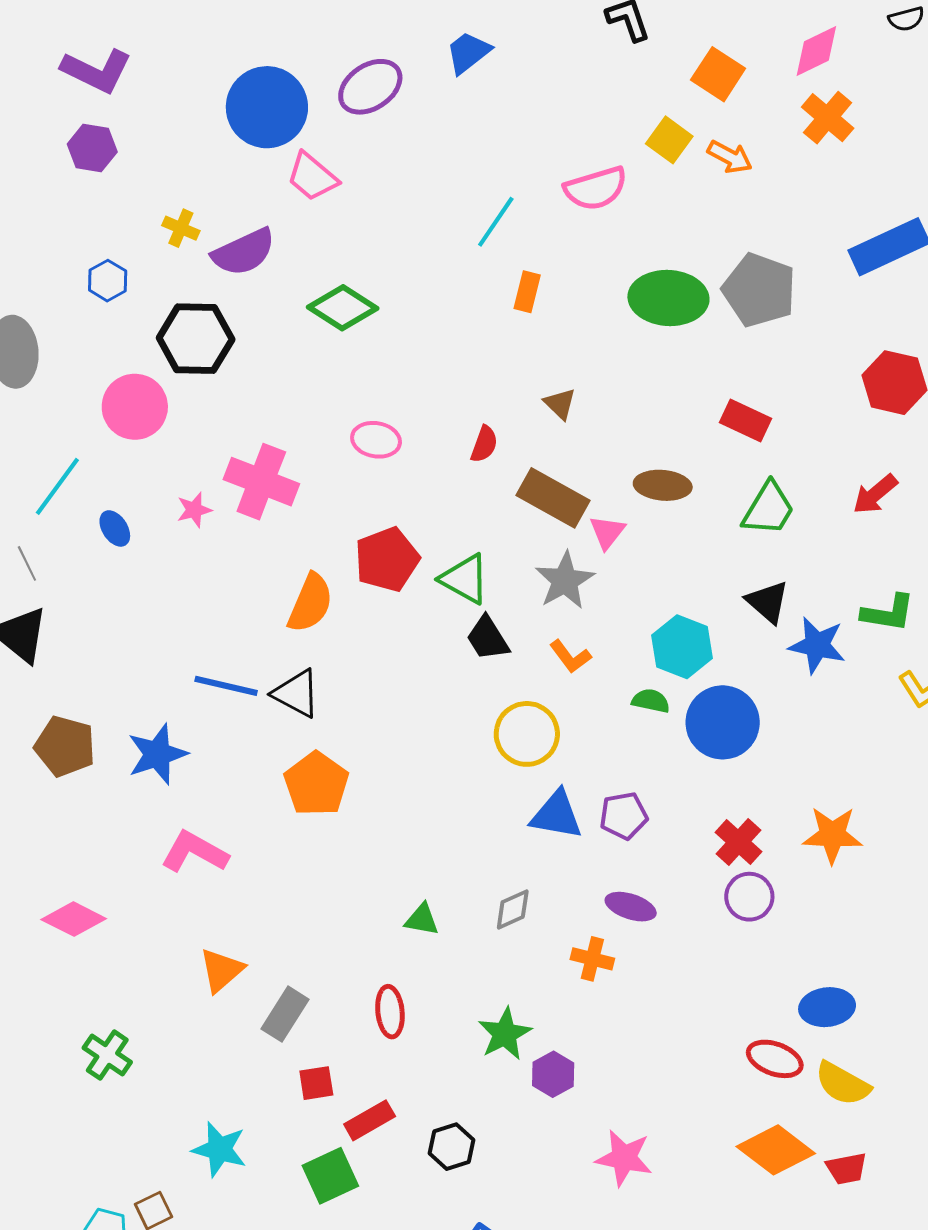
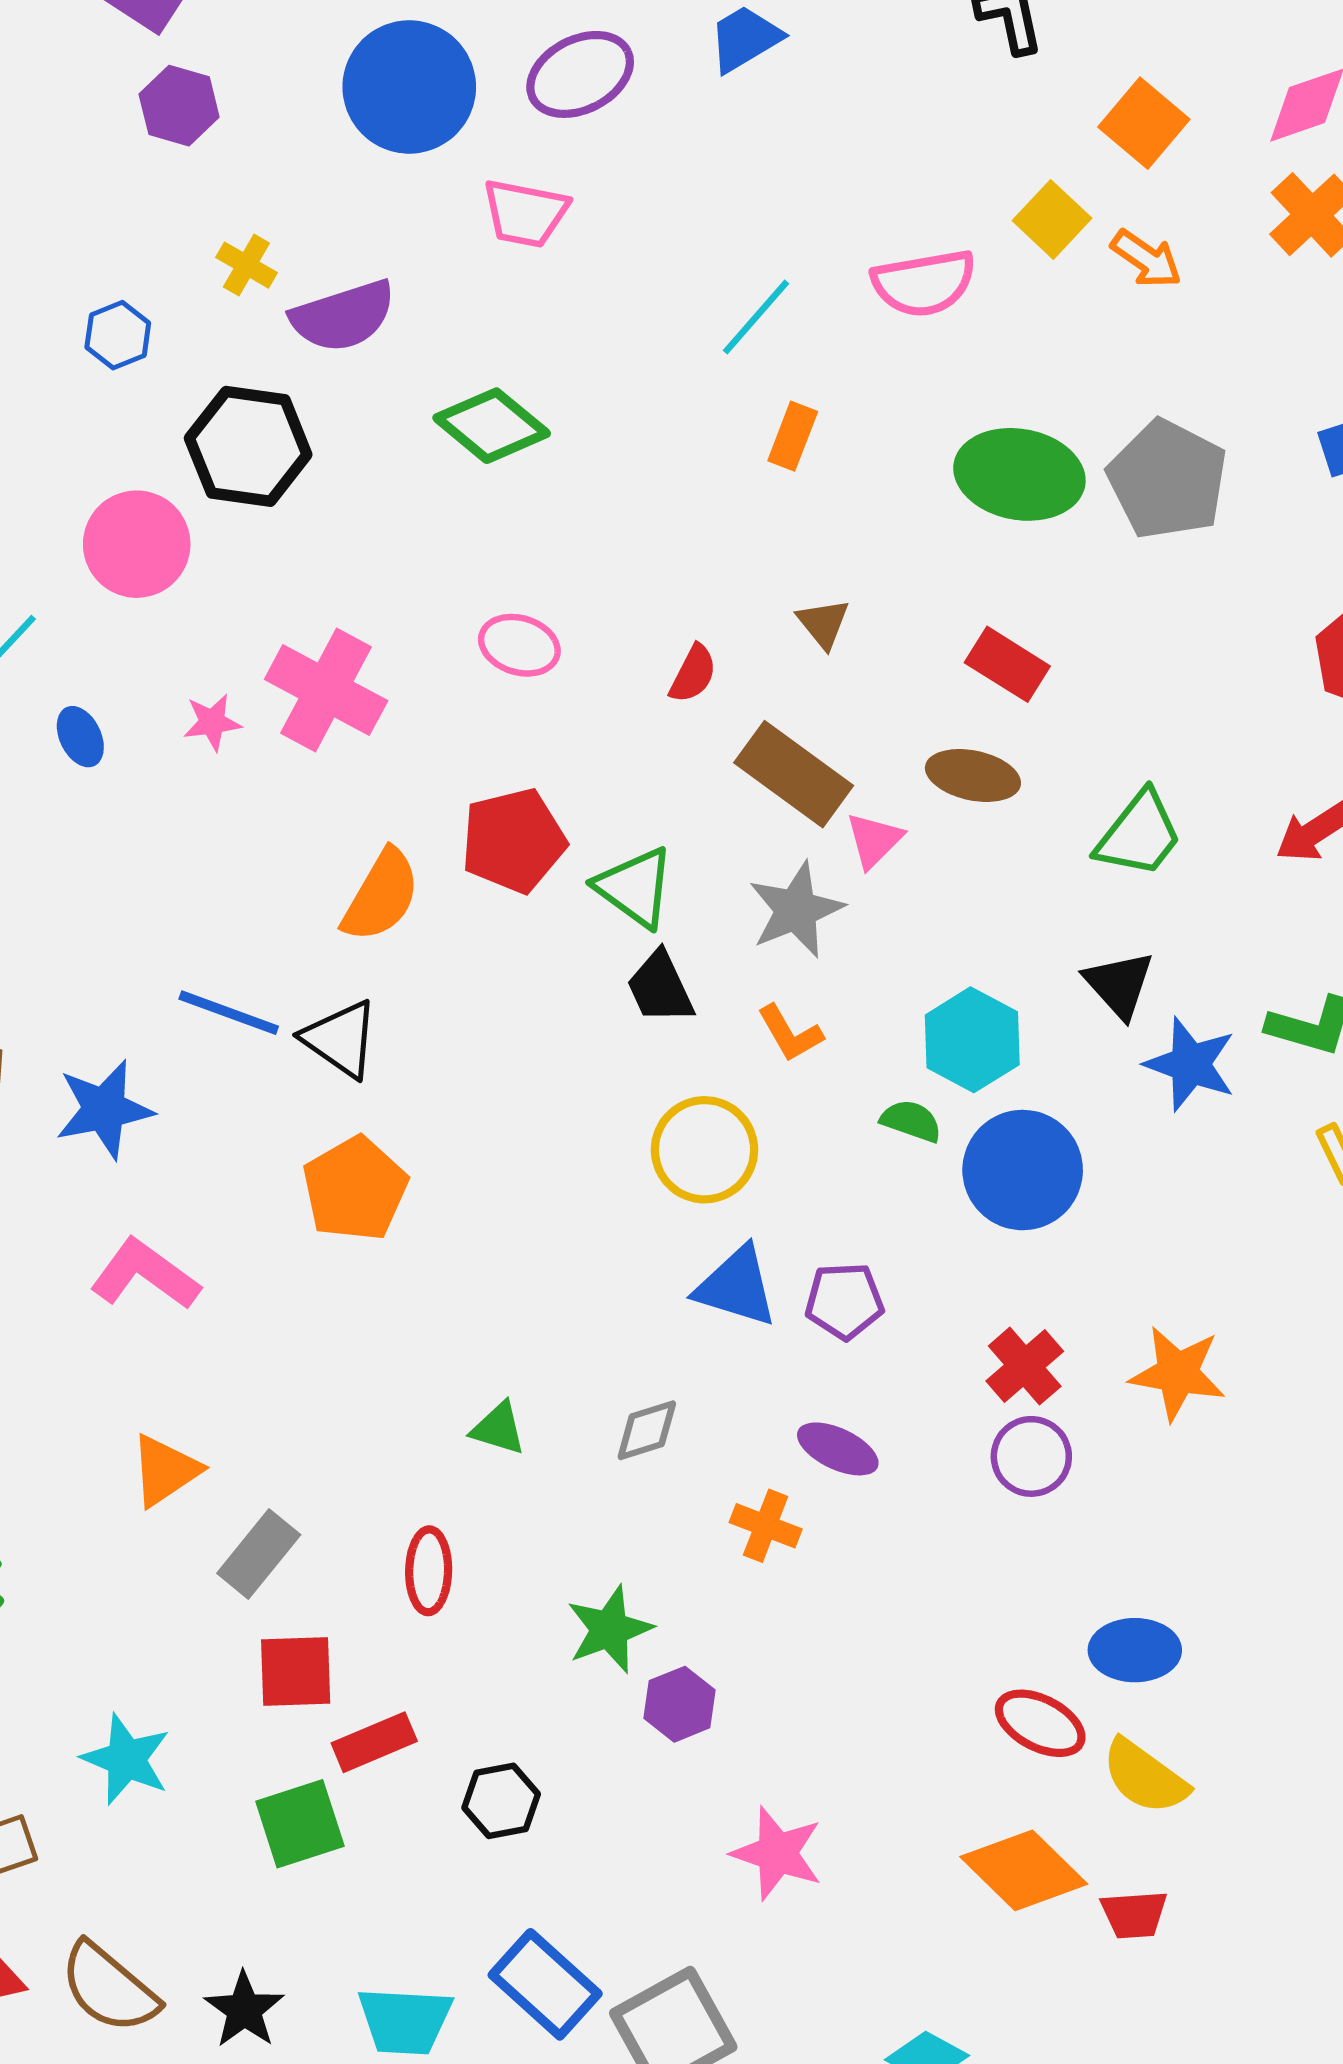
purple hexagon: (92, 148) -> (179, 106), moved
pink trapezoid: (312, 177) -> (525, 213), moved, turned -36
red rectangle: (746, 421) -> (1007, 664), moved
red square: (316, 1083) -> (296, 1672), size x1.4

